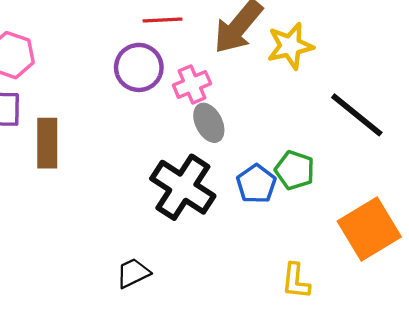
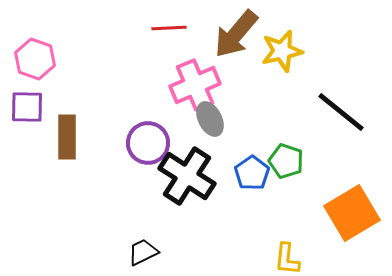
purple circle: (139, 67) -> (148, 143), moved
pink cross: (192, 84) -> (195, 85), size x1.5

